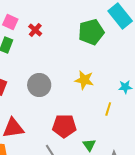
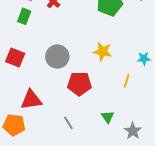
red pentagon: (64, 126) -> (79, 84), moved

